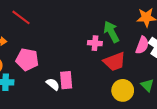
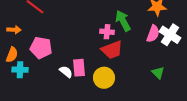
red trapezoid: (114, 62) -> (112, 50), moved
yellow circle: (123, 90) -> (104, 78), moved

